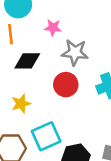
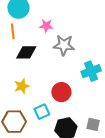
red circle: (66, 85) -> (61, 92), moved
cyan square: (46, 136) -> (42, 112), size x0.7

